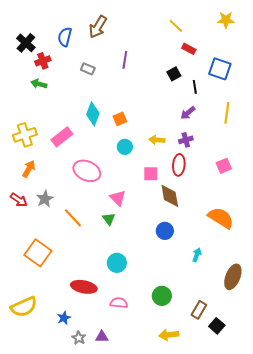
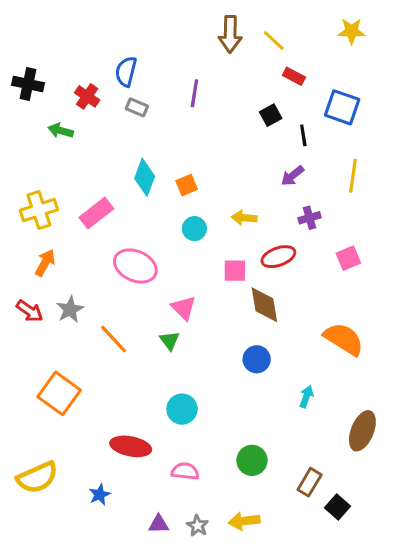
brown arrow: (98, 27) -> (230, 34), moved, turned -30
blue semicircle: (65, 37) -> (126, 72), moved
black cross: (26, 43) -> (28, 84), moved, turned -30
red cross: (43, 61) -> (87, 96), moved, turned -35
purple cross: (186, 140) -> (310, 218), moved
red ellipse: (179, 165) -> (278, 257), turned 65
yellow arrow: (169, 335) -> (244, 521), moved
gray star: (79, 338) -> (198, 526), moved

